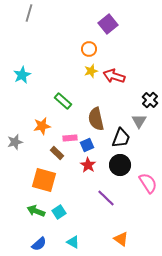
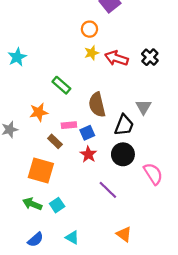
black cross: (150, 100) -> (150, 57), moved

